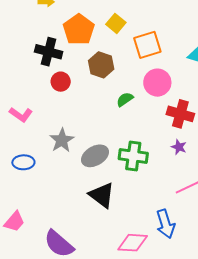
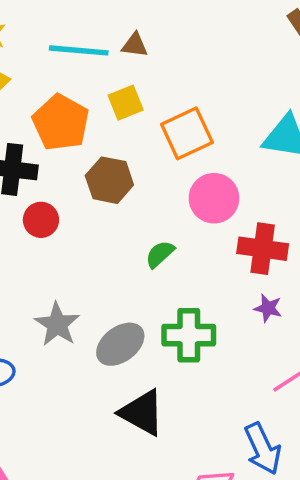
yellow square: (116, 23) -> (126, 103), turned 36
green semicircle: (125, 99) -> (160, 254), moved

